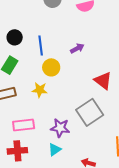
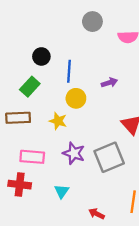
purple star: (60, 128) -> (74, 153), moved
cyan triangle: (55, 150) -> (62, 191), turned -32

